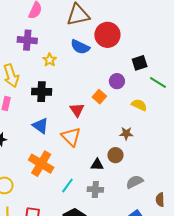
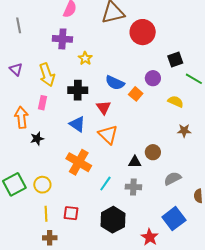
blue semicircle: (80, 47) -> (115, 83), moved
red triangle: (77, 110) -> (104, 108), moved
brown star: (126, 133) -> (184, 131), moved

